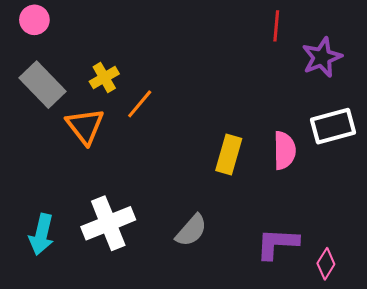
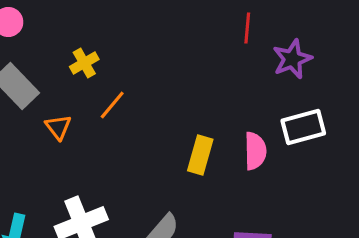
yellow cross: (104, 78) -> (84, 63), moved
orange triangle: (85, 126) -> (58, 127), size x0.7

